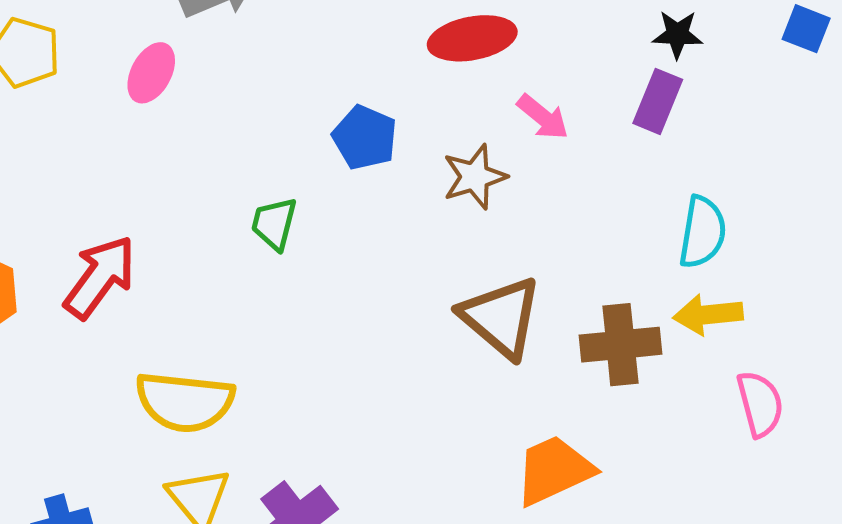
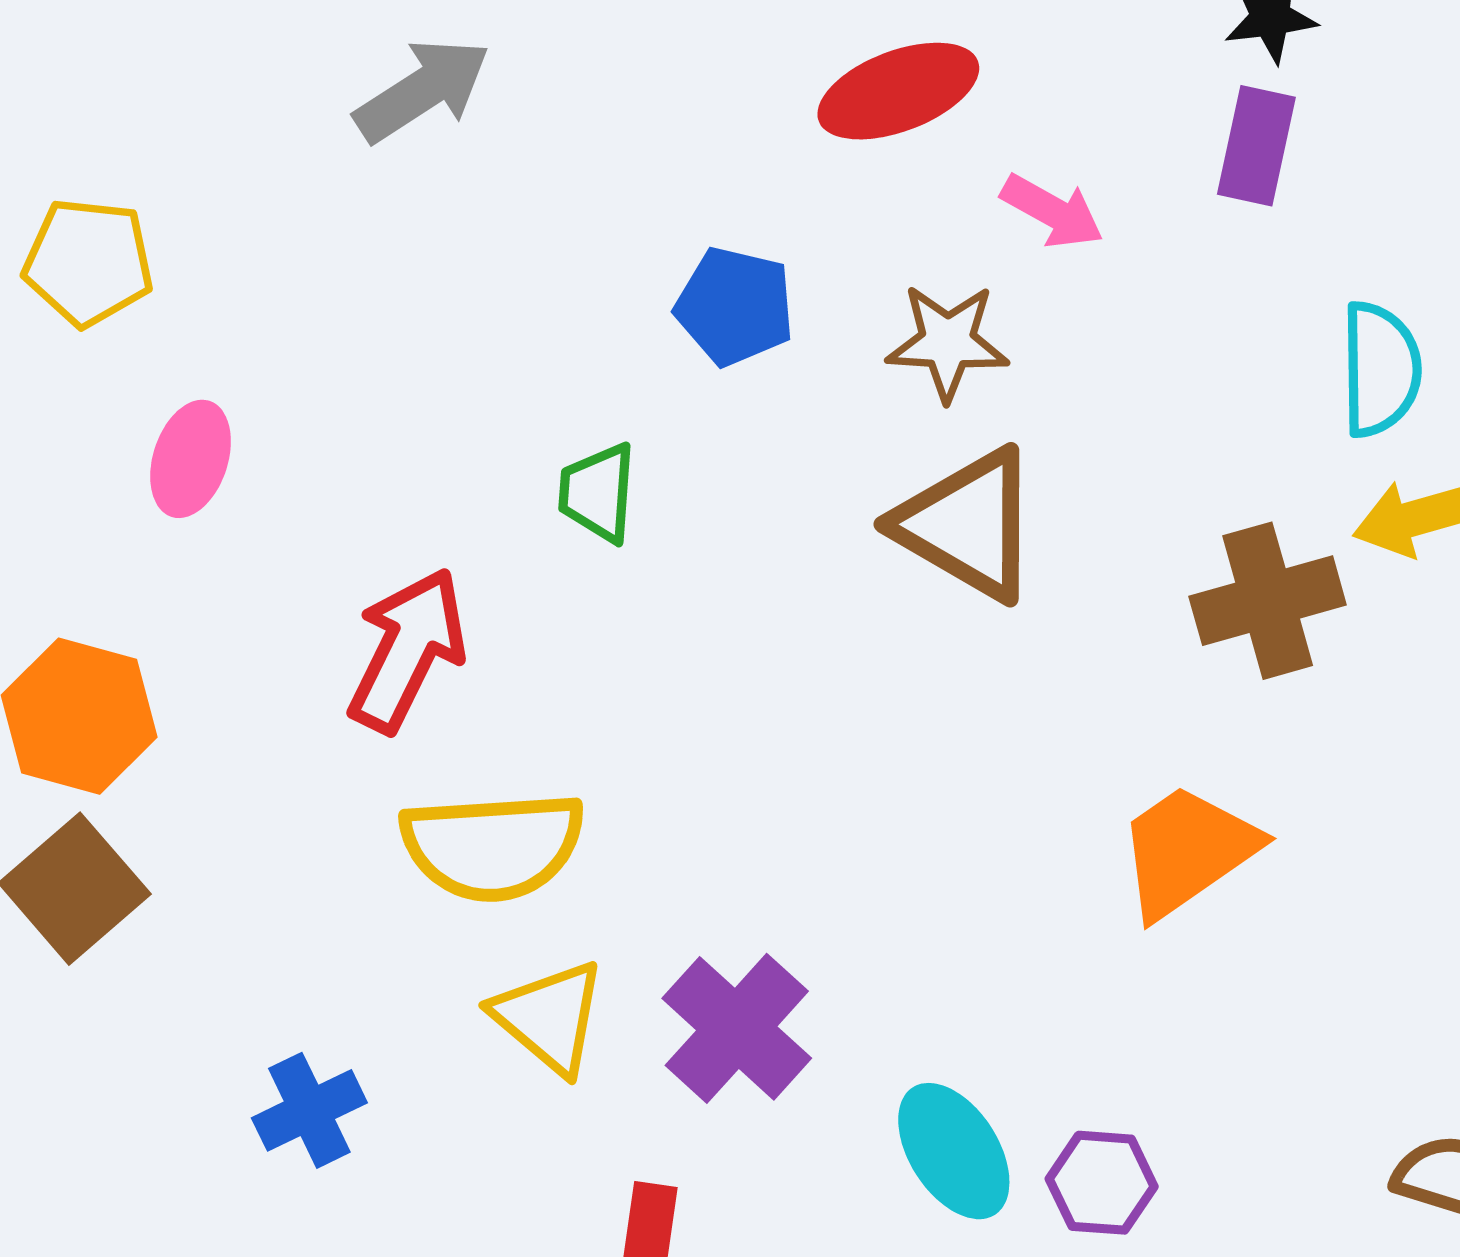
pink ellipse: (151, 73) -> (191, 459), moved
brown star: (475, 177) -> (948, 342), turned 30
red arrow: (100, 277) -> (407, 650), moved
brown triangle: (501, 317) -> (968, 525), moved

